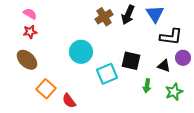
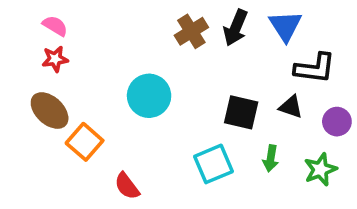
purple circle: (183, 58) -> (337, 122), moved
black triangle: (164, 66) -> (291, 107), moved
cyan square: (107, 74) -> (213, 164), moved
orange square: (46, 89) -> (85, 142), moved

